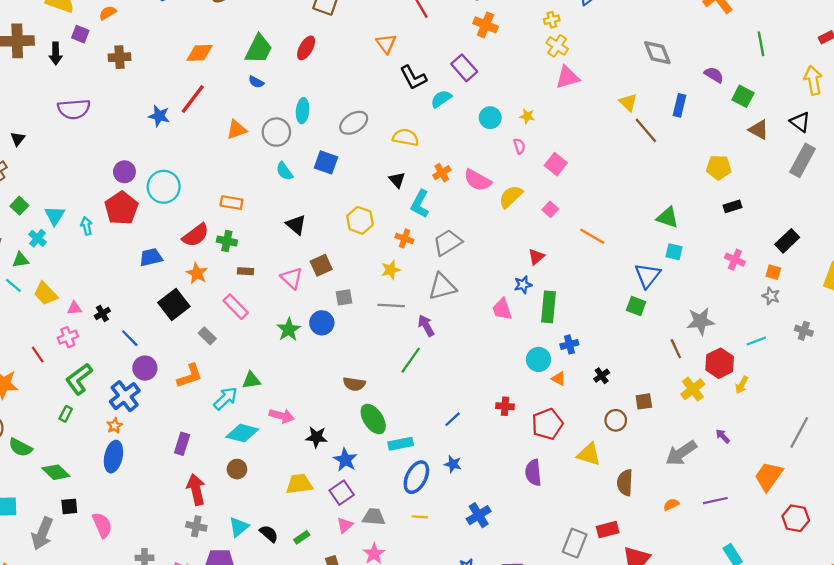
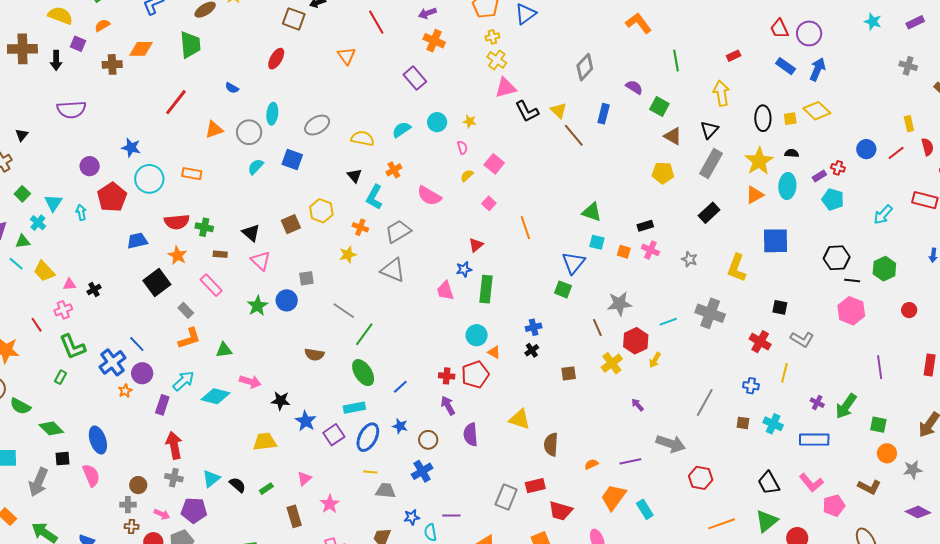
green trapezoid: (259, 49) -> (190, 45), moved, turned -32
orange diamond: (200, 53) -> (141, 49), moved
gray diamond: (657, 53) -> (585, 67), turned 64
black L-shape: (413, 78) -> (527, 111), moved
cyan semicircle: (441, 99) -> (401, 130), moved
blue star: (159, 116) -> (131, 148), moved
black triangle: (800, 122) -> (709, 130), turned 36
yellow pentagon: (719, 167) -> (663, 173), moved
cyan semicircle: (284, 171) -> (256, 167), turned 78
purple circle: (124, 172) -> (90, 166), moved
pink semicircle: (477, 180) -> (429, 196), moved
yellow semicircle: (511, 197) -> (467, 176), moved, size x0.6
orange rectangle: (231, 203) -> (192, 174), moved
black rectangle: (732, 206) -> (645, 226), moved
black triangle: (296, 225) -> (251, 233), moved
red semicircle: (196, 235) -> (177, 222), turned 30
orange line: (592, 236) -> (525, 228), turned 40
black rectangle: (787, 241) -> (709, 213), moved
brown square: (321, 265) -> (291, 224), moved
orange square: (773, 272) -> (624, 252), moved
gray triangle: (442, 287) -> (393, 270), turned 36
gray star: (771, 296) -> (689, 259), moved
gray line: (391, 305) -> (344, 311), moved, turned 30
purple arrow: (426, 326) -> (448, 406), moved
gray cross: (804, 331) -> (710, 313), size x1.8
blue line: (130, 338) -> (137, 344), moved
blue cross: (569, 344) -> (534, 327), moved
purple circle: (145, 368) -> (142, 373), moved
orange L-shape: (190, 376) -> (189, 338), moved
green L-shape: (79, 379) -> (72, 347), turned -76
cyan arrow: (226, 398) -> (183, 381), moved
green ellipse: (373, 419) -> (363, 373), moved
brown circle: (616, 420) -> (428, 440), moved
red pentagon: (547, 424) -> (475, 375), moved
orange star: (115, 426) -> (125, 391), moved
gray arrow: (681, 453) -> (671, 444), moved, turned -128
blue ellipse: (113, 457) -> (98, 440), moved, turned -32
brown circle: (237, 469) -> (138, 485), moved
orange trapezoid: (769, 476) -> (613, 497), moved
purple square: (342, 493) -> (334, 435), moved
gray trapezoid: (374, 517) -> (386, 491), moved

